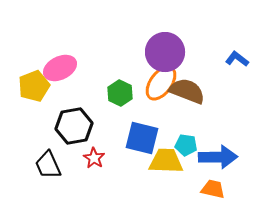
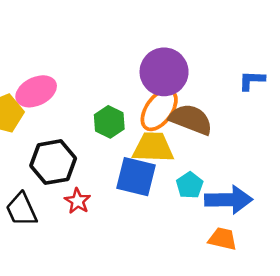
blue L-shape: (237, 59) -> (252, 80), turned -35
cyan pentagon: (186, 145) -> (190, 185), turned 30
yellow trapezoid: (166, 161) -> (153, 147), moved

